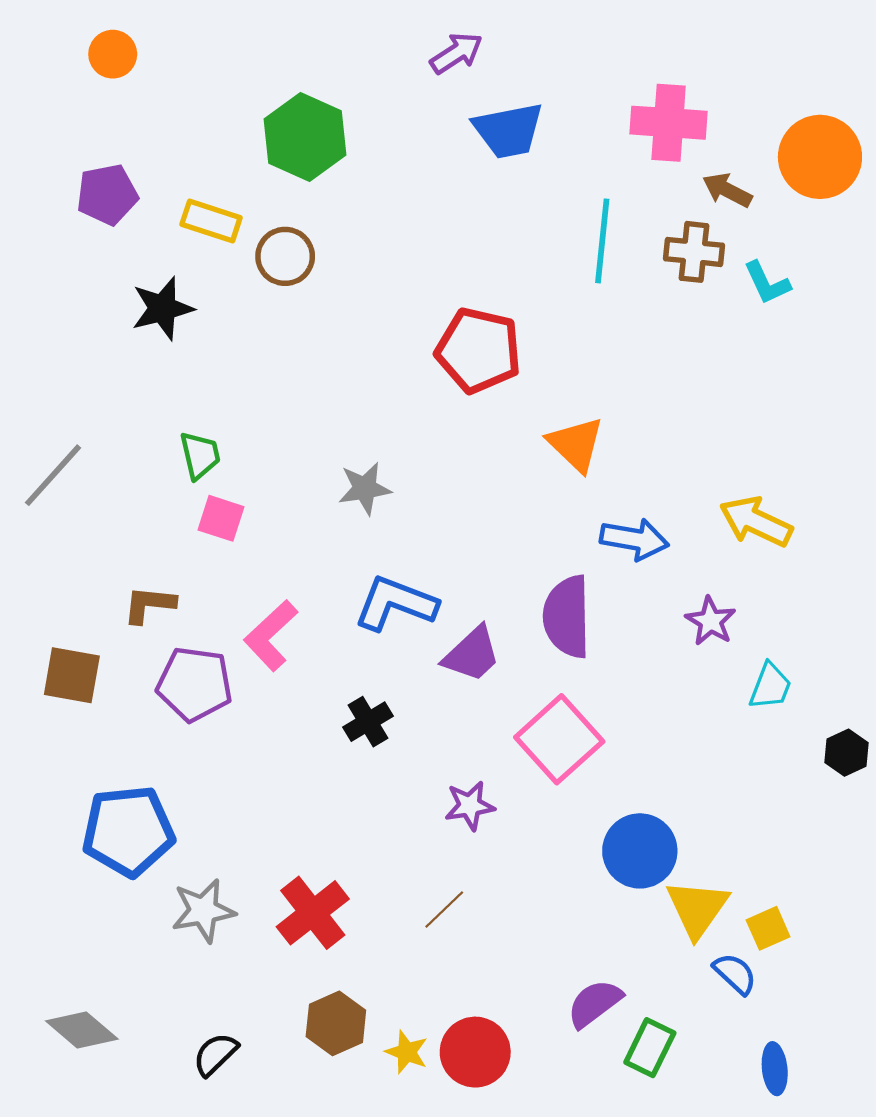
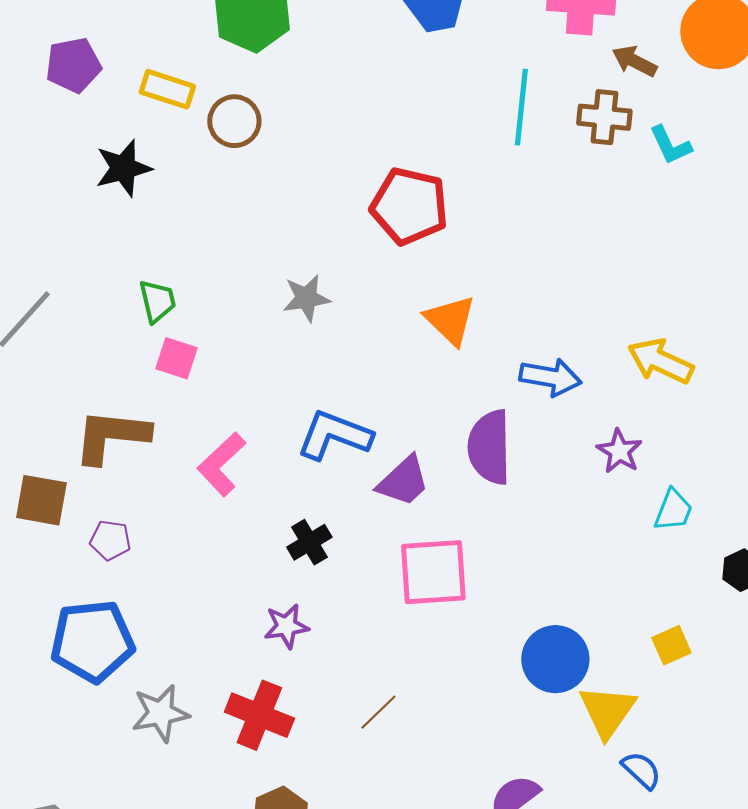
orange triangle: (576, 444) -> (450, 320), moved
gray star: (365, 488) -> (306, 298), moved
brown L-shape: (149, 604) -> (111, 436), size x1.6
purple pentagon: (195, 684) -> (110, 540), moved, size x0.6
pink square: (559, 739) -> (433, 572), moved, turned 38
purple star: (470, 806) -> (286, 626), moved
red cross: (313, 913) -> (259, 715), turned -30
yellow square: (768, 928) -> (671, 645), moved

